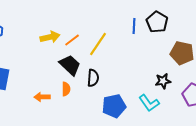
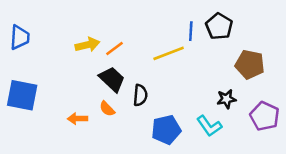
yellow line: (98, 44) -> (169, 53), moved, turned 35
orange semicircle: (66, 89) -> (107, 109), turned 136

